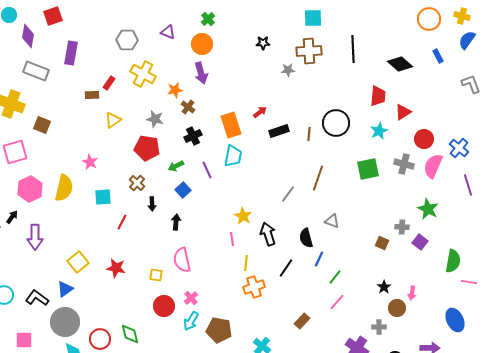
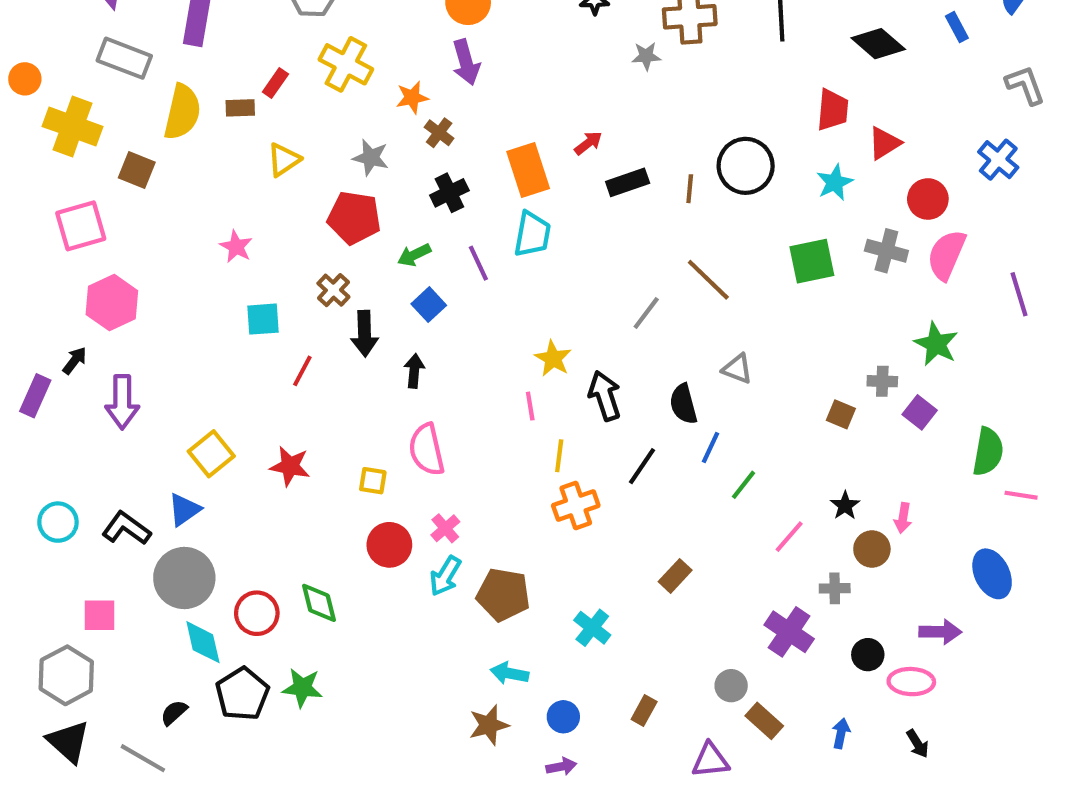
blue cross: (459, 148) -> (998, 160), moved
brown line: (318, 178) -> (708, 280), turned -65
yellow semicircle: (64, 188) -> (182, 112), moved
black arrow: (152, 204) -> (365, 334), size x1.5
pink line: (337, 302) -> (789, 537), moved

